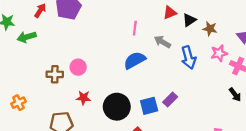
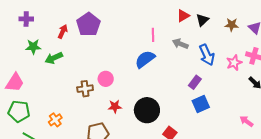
brown star: (210, 29) -> (232, 25), moved
pink star: (219, 53) -> (234, 63), moved
blue semicircle: (135, 60) -> (145, 59), moved
purple rectangle: (170, 100) -> (195, 82), moved
blue square: (149, 106) -> (201, 104), moved

